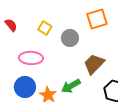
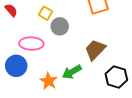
gray circle: (70, 38) -> (60, 26), moved
blue circle: (25, 87) -> (16, 66), moved

